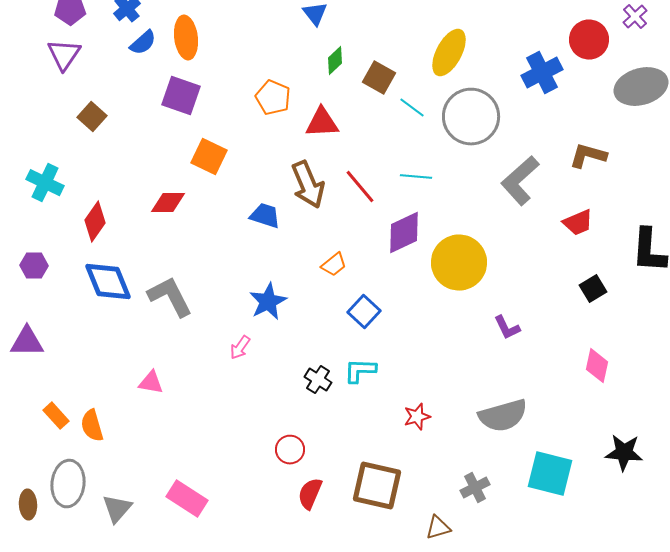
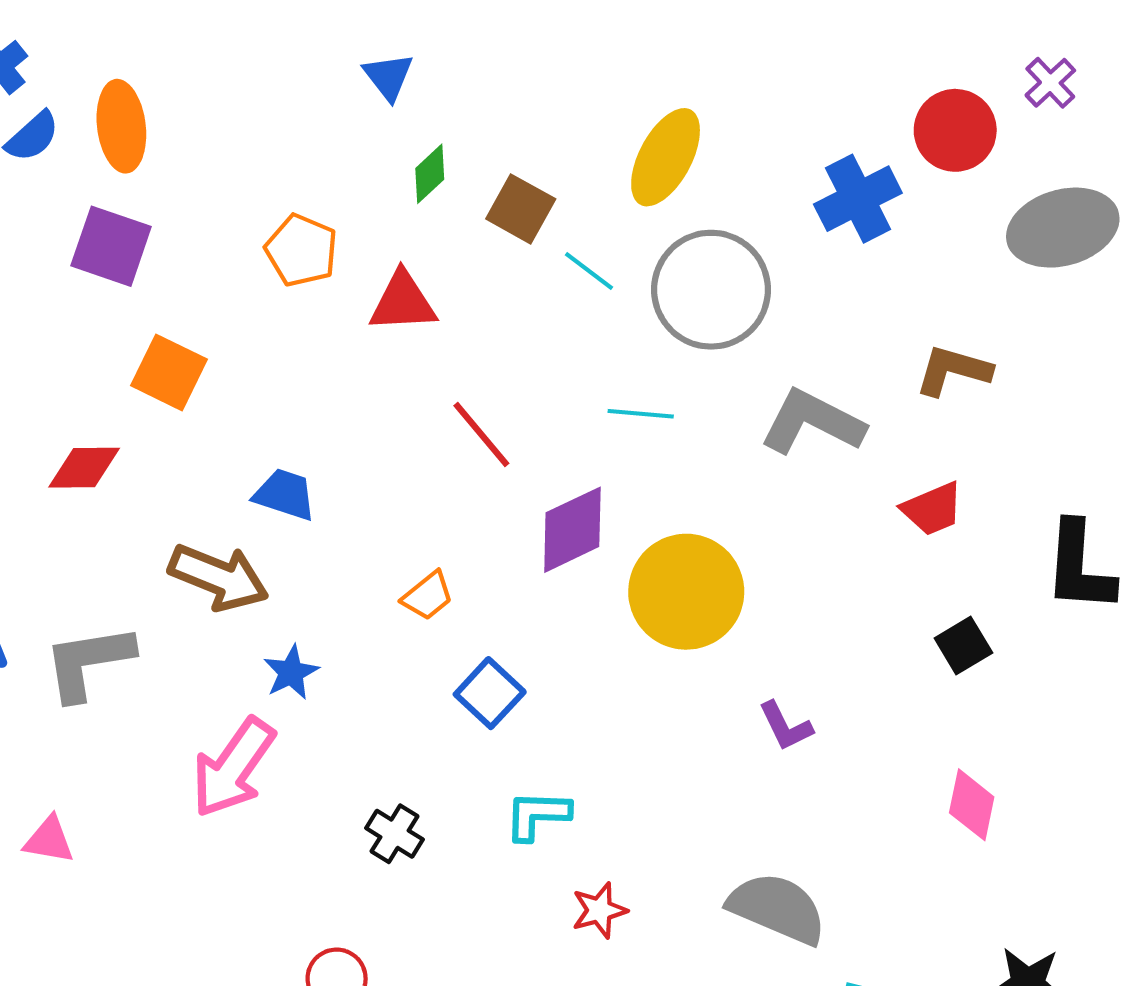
cyan line: (416, 177) -> (641, 414), moved
gray L-shape: (520, 181) -> (812, 422), turned 69
brown arrow: (308, 185) -> (219, 577), moved, turned -45
gray L-shape: (170, 297) -> (88, 662), turned -72
blue star: (268, 302) -> (291, 672), size x0.7
pink arrow: (240, 348) -> (233, 768), size x2.0
cyan L-shape: (360, 371) -> (537, 815), moved
gray semicircle: (503, 416) -> (777, 908), turned -141

